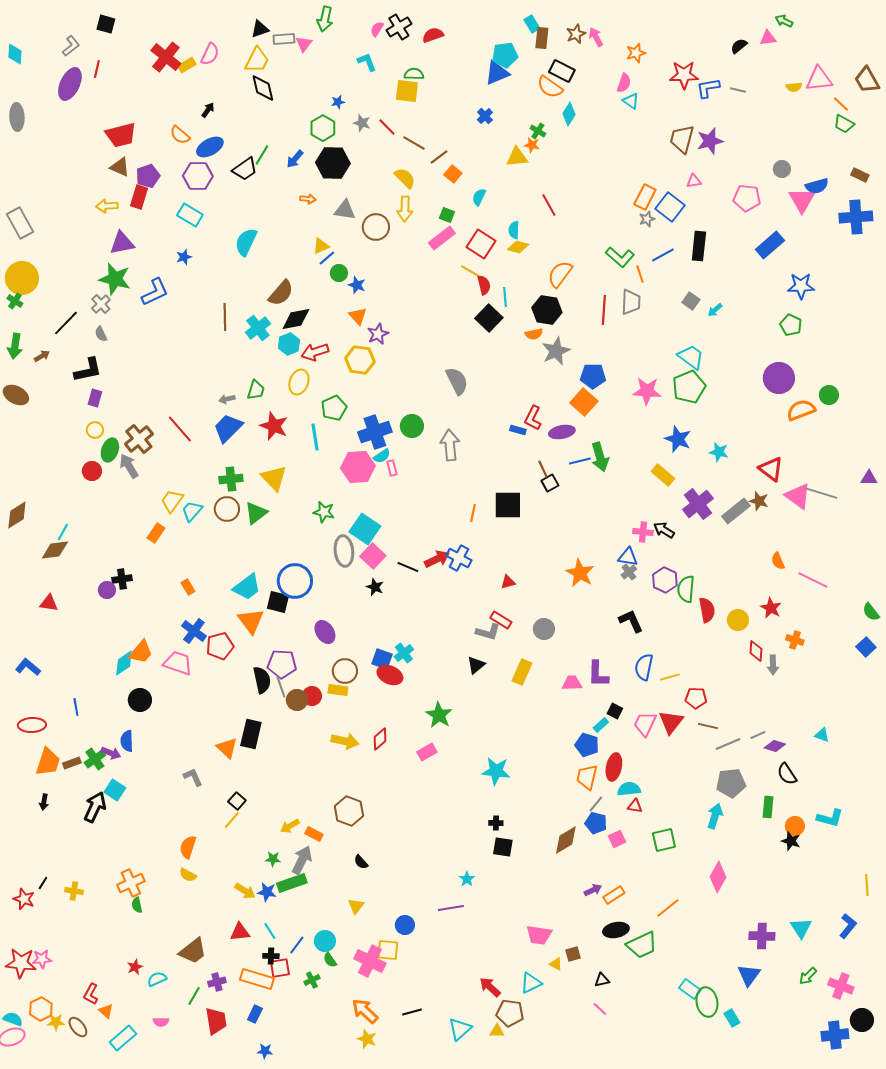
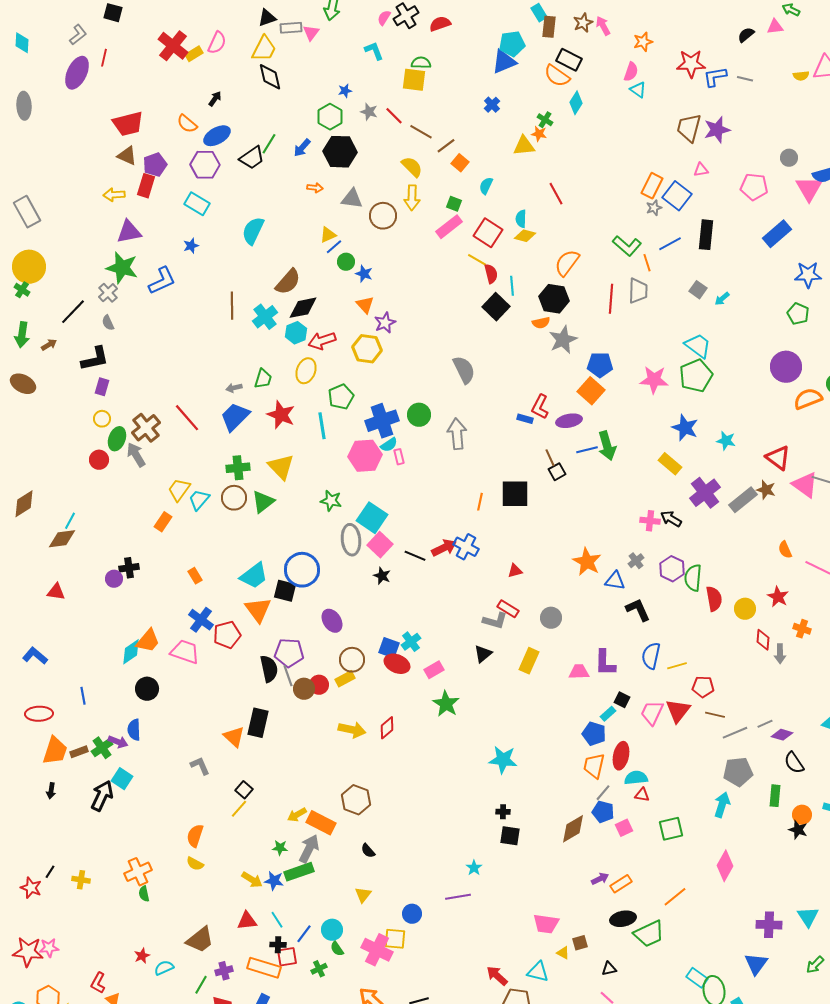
blue triangle: (628, 557) -> (615, 581), moved
yellow rectangle: (338, 690) -> (345, 679), turned -36
pink rectangle: (427, 752) -> (434, 670), moved
orange rectangle: (314, 834) -> (321, 823), size x1.6
cyan triangle: (531, 983) -> (538, 972), turned 40

